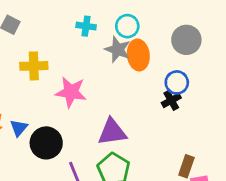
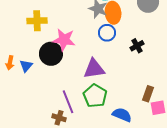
blue circle: (177, 82) -> (107, 33), moved
black circle: (46, 143) -> (51, 54), moved

